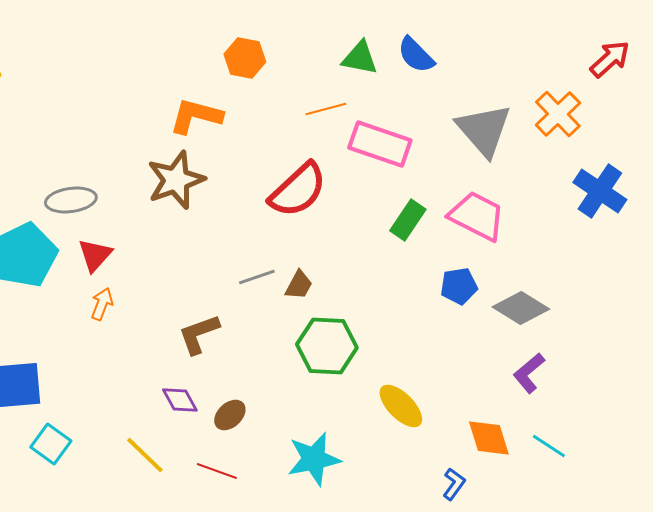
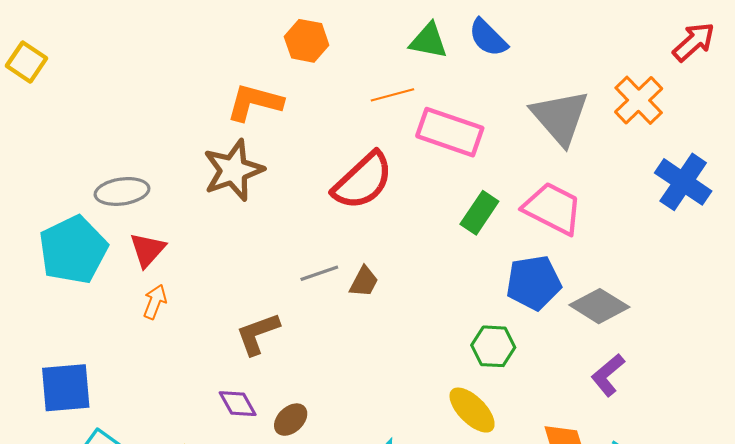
blue pentagon: (459, 286) -> (534, 283), size x1.4
green hexagon: (327, 346) -> (493, 346), moved, size x0.7

